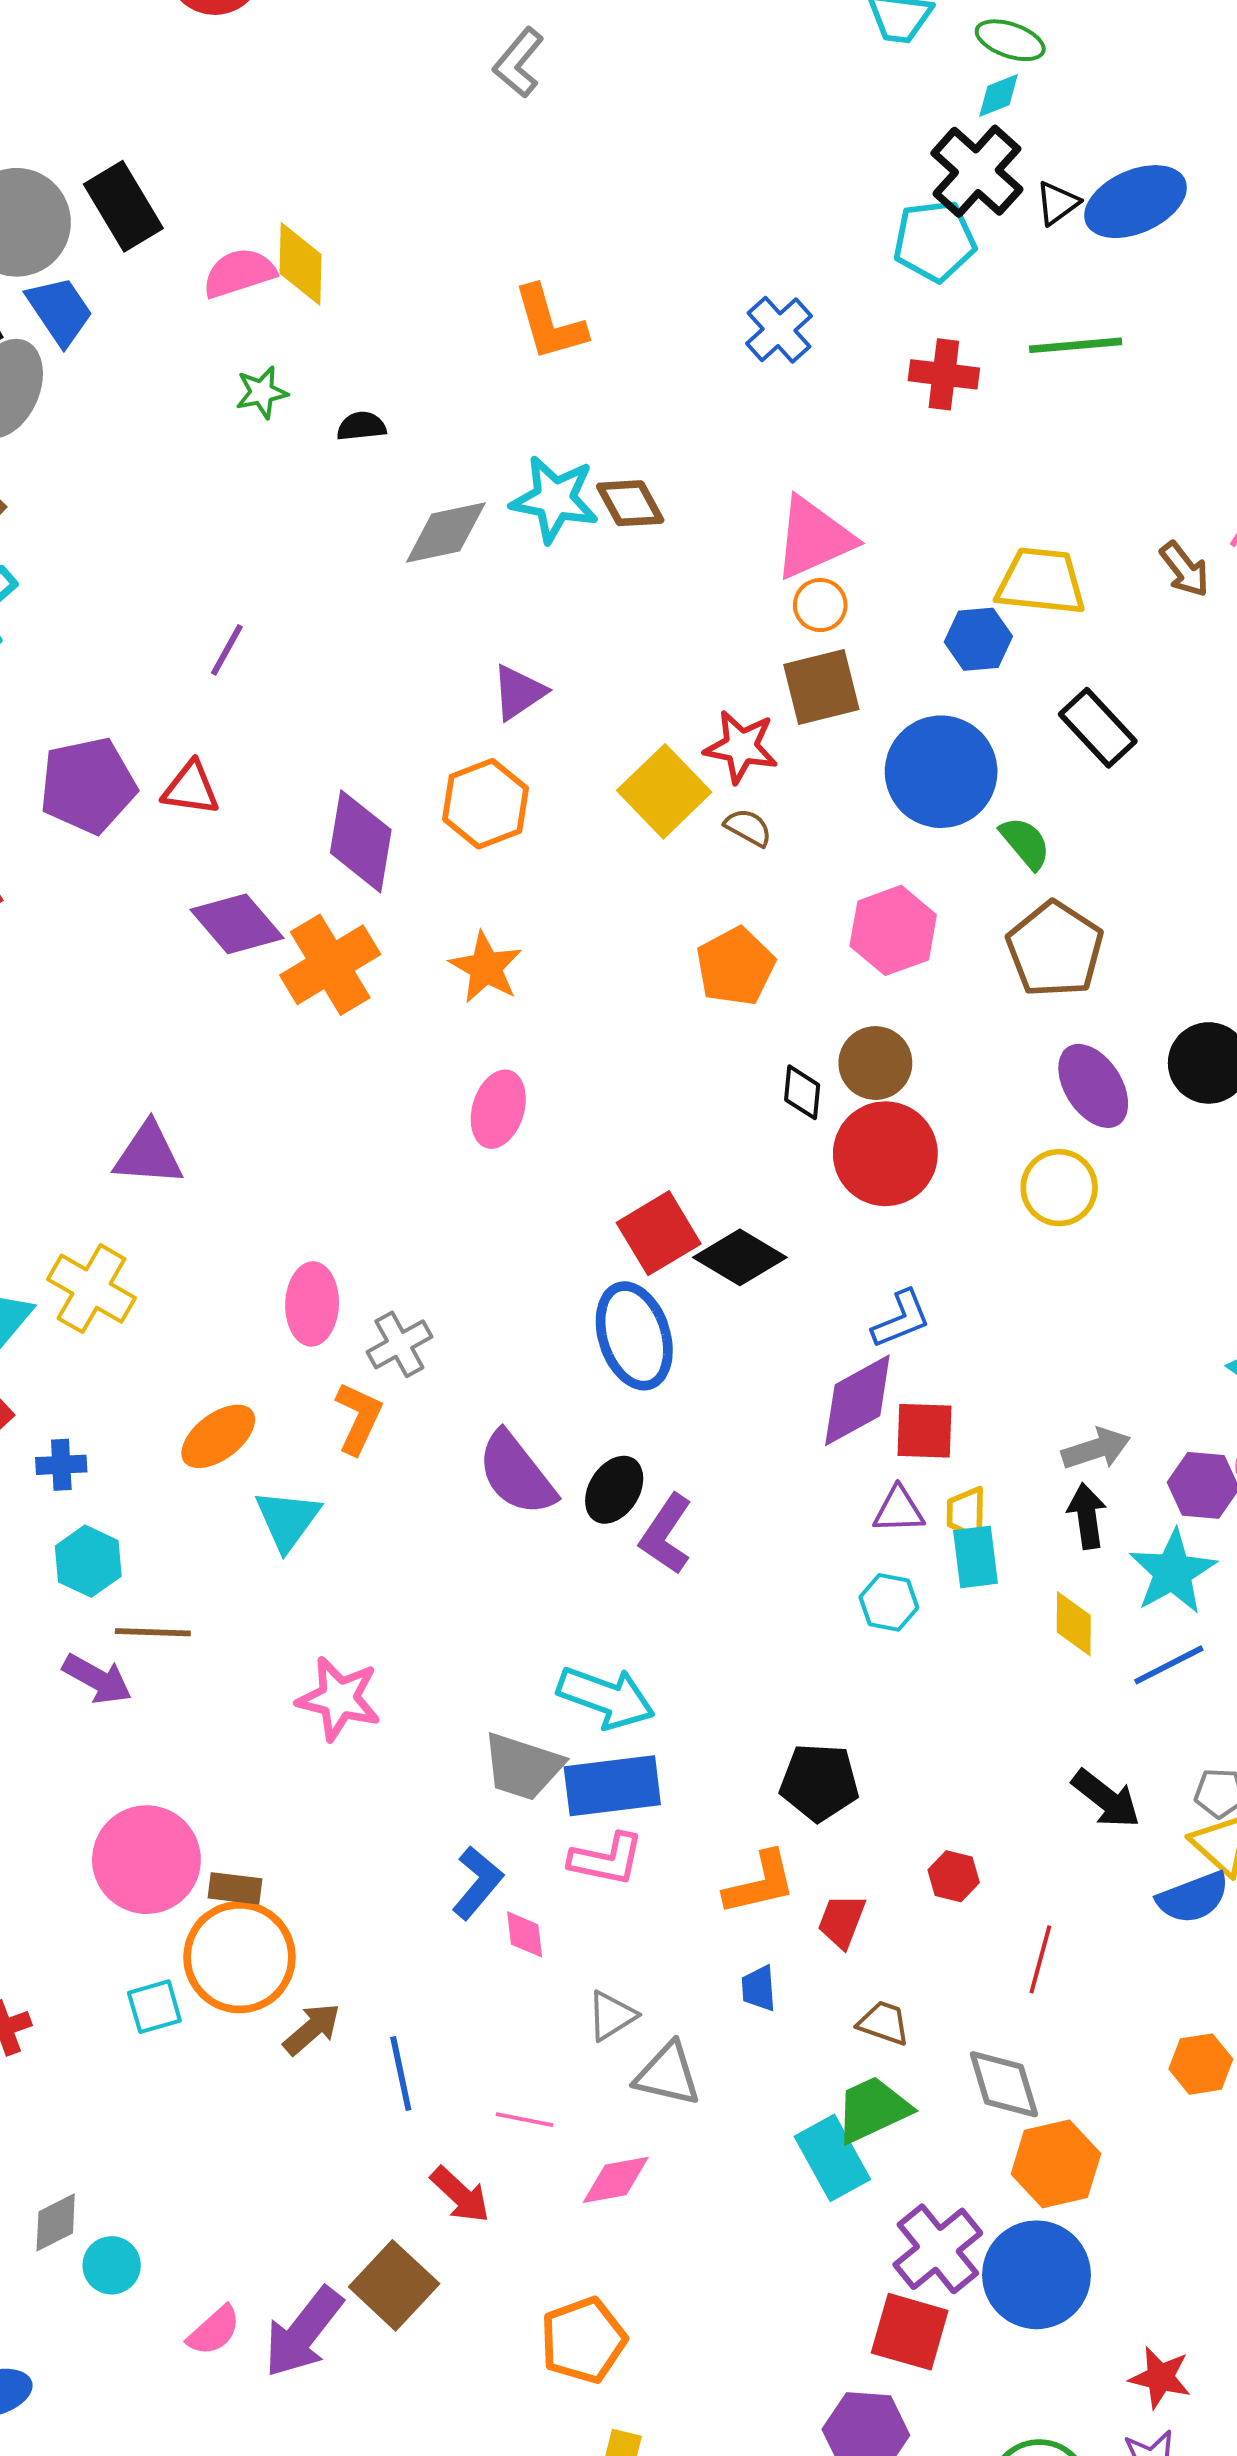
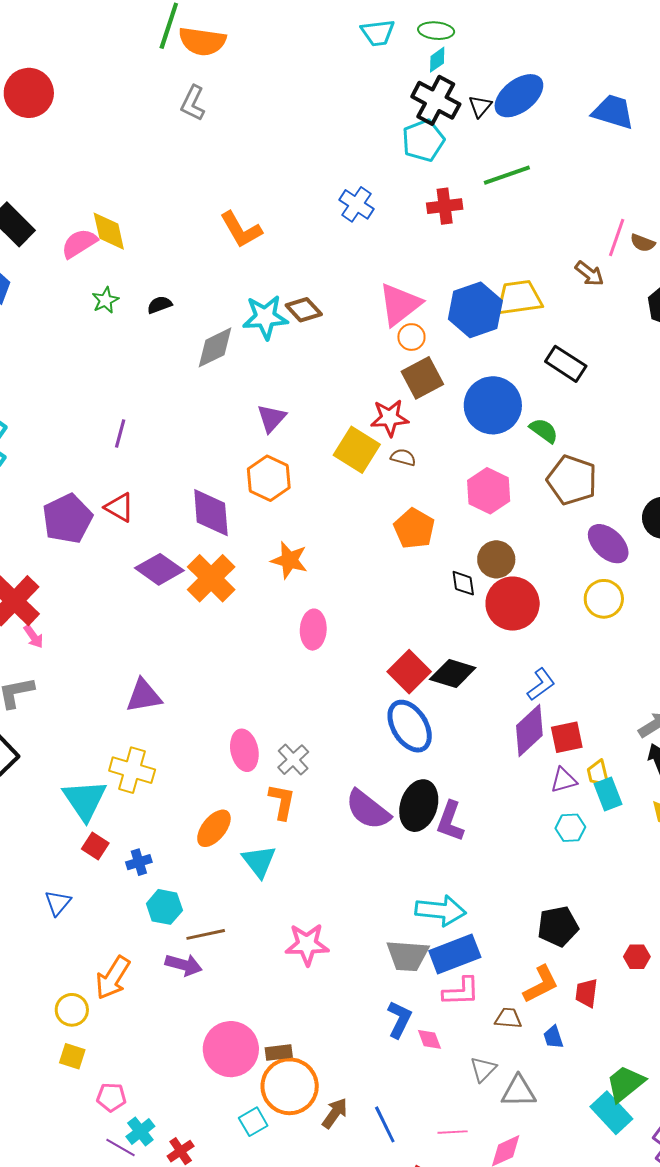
blue hexagon: (978, 639) -> (475, 310), moved, size x1.6
red triangle: (191, 788) -> (119, 507), turned 36
black ellipse: (614, 1490) -> (419, 806), size x1.4
brown trapezoid: (884, 2023) -> (508, 1018), moved

